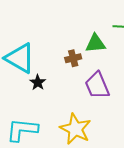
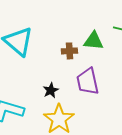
black star: (38, 82) -> (51, 90), moved

